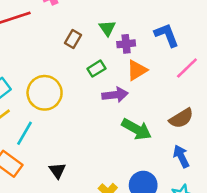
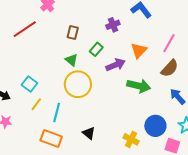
green triangle: (107, 28) -> (71, 60), moved
pink line: (187, 68) -> (169, 43), moved
orange triangle: (137, 70) -> (139, 50), moved
yellow circle: (45, 93) -> (78, 84), moved

